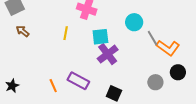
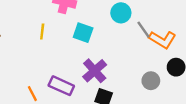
cyan square: (100, 37) -> (83, 33), turned 30
purple cross: (108, 54) -> (95, 71), moved

